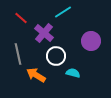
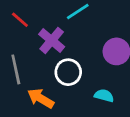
cyan semicircle: (73, 73) -> (104, 96), moved

